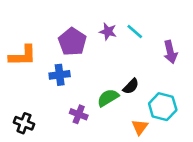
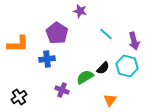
purple star: (108, 32) -> (80, 11), moved
cyan line: (135, 32) -> (106, 34), moved
cyan hexagon: (163, 107) -> (127, 66), moved
black cross: (24, 123) -> (19, 97), turned 35

